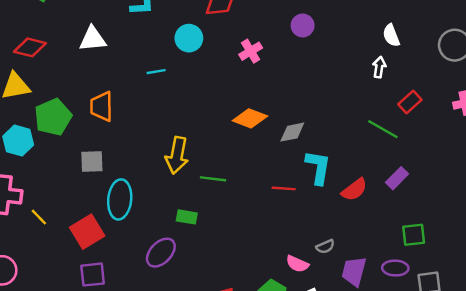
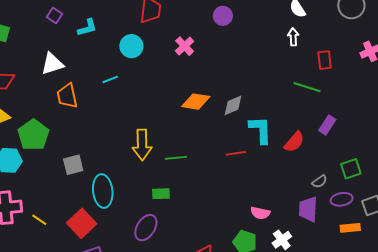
red rectangle: (410, 102) -> (325, 60), turned -42
orange trapezoid: (101, 106) -> (67, 96), moved
gray semicircle: (325, 246) -> (320, 182), moved

